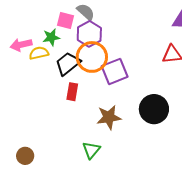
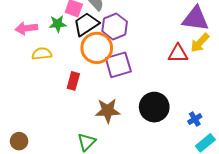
purple hexagon: (89, 34) -> (115, 26), moved
yellow semicircle: (39, 53) -> (42, 54), moved
black trapezoid: (68, 64) -> (86, 24), moved

